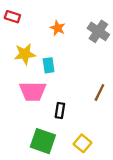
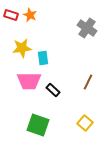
orange star: (58, 28) -> (30, 15), moved
black rectangle: (60, 111) -> (53, 90), moved, turned -56
yellow square: (83, 143) -> (85, 123), moved

